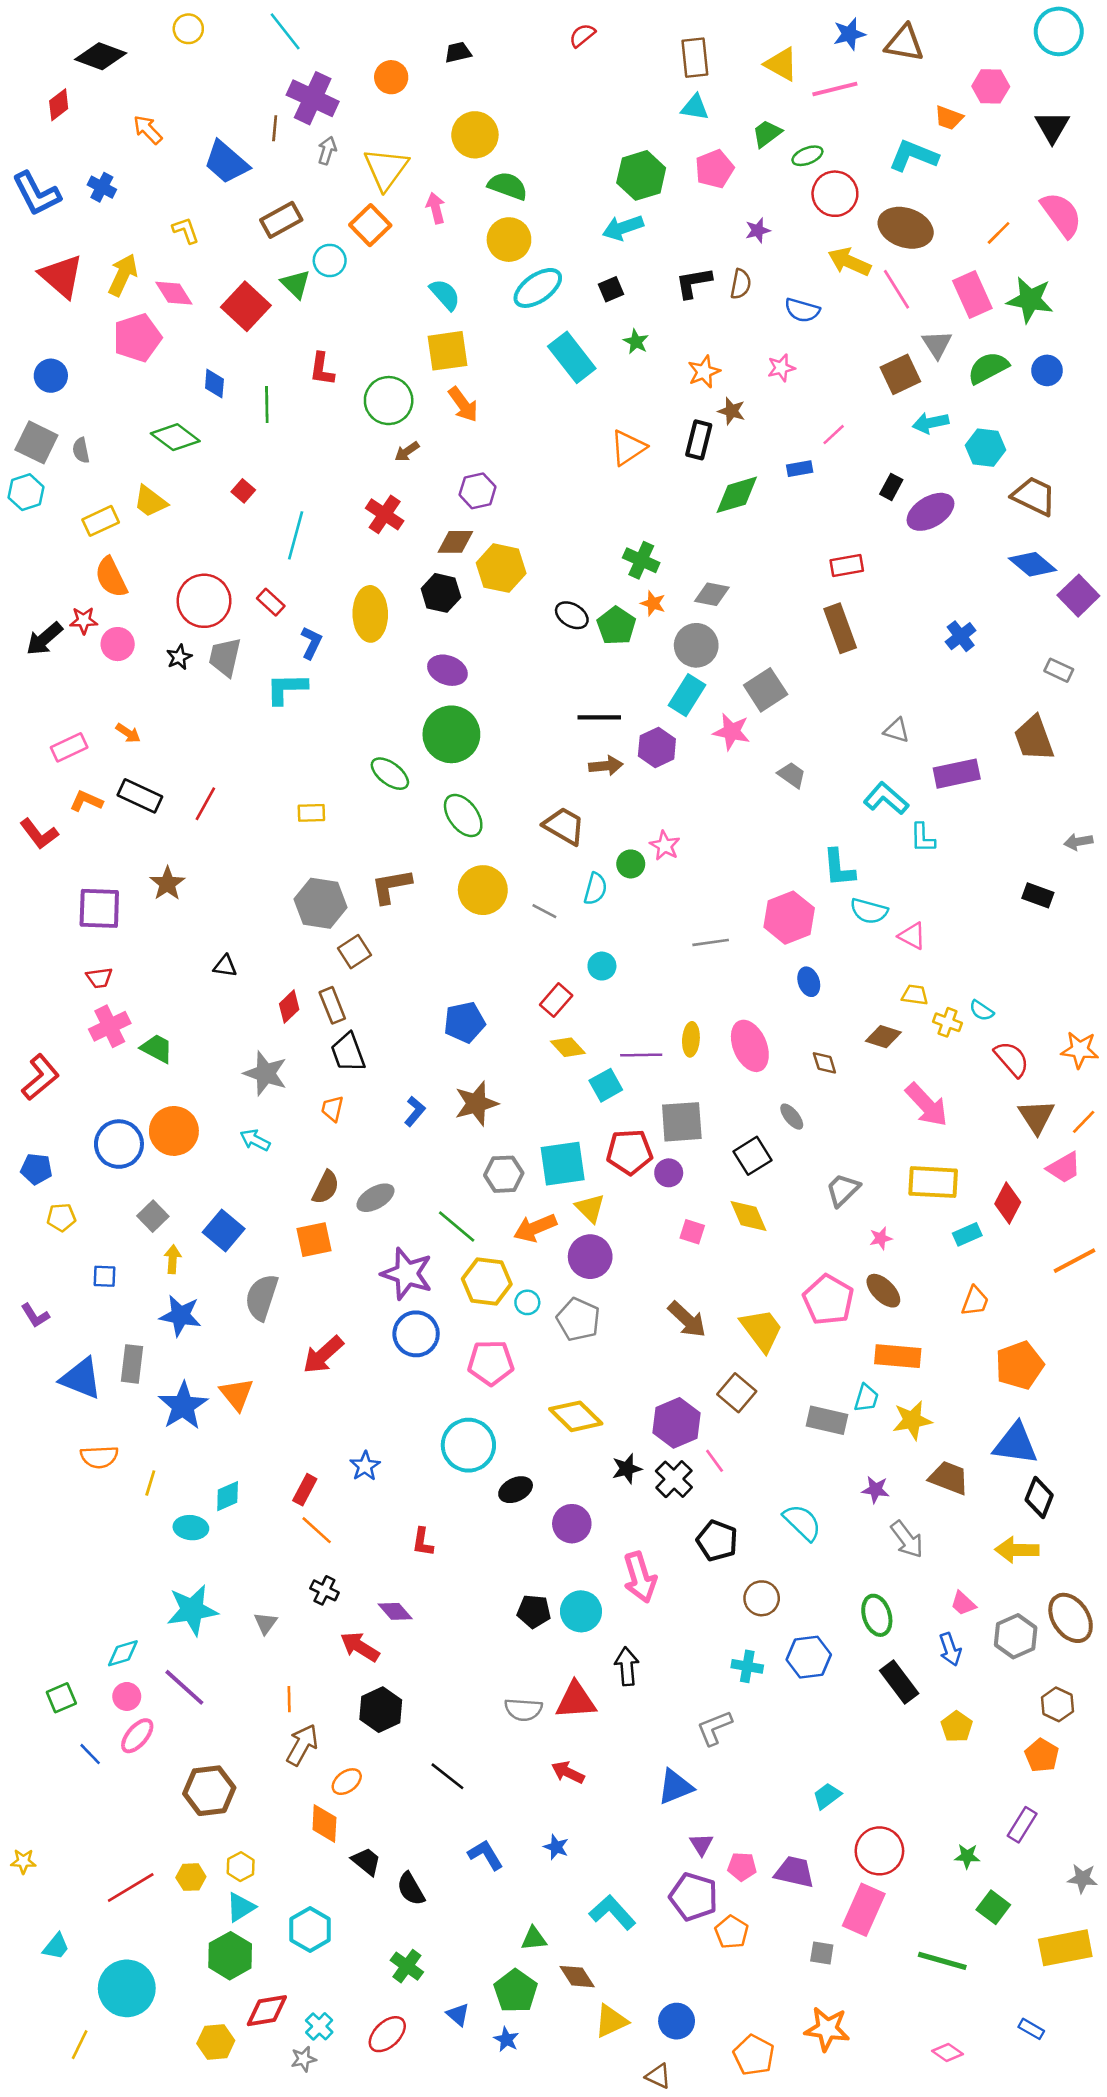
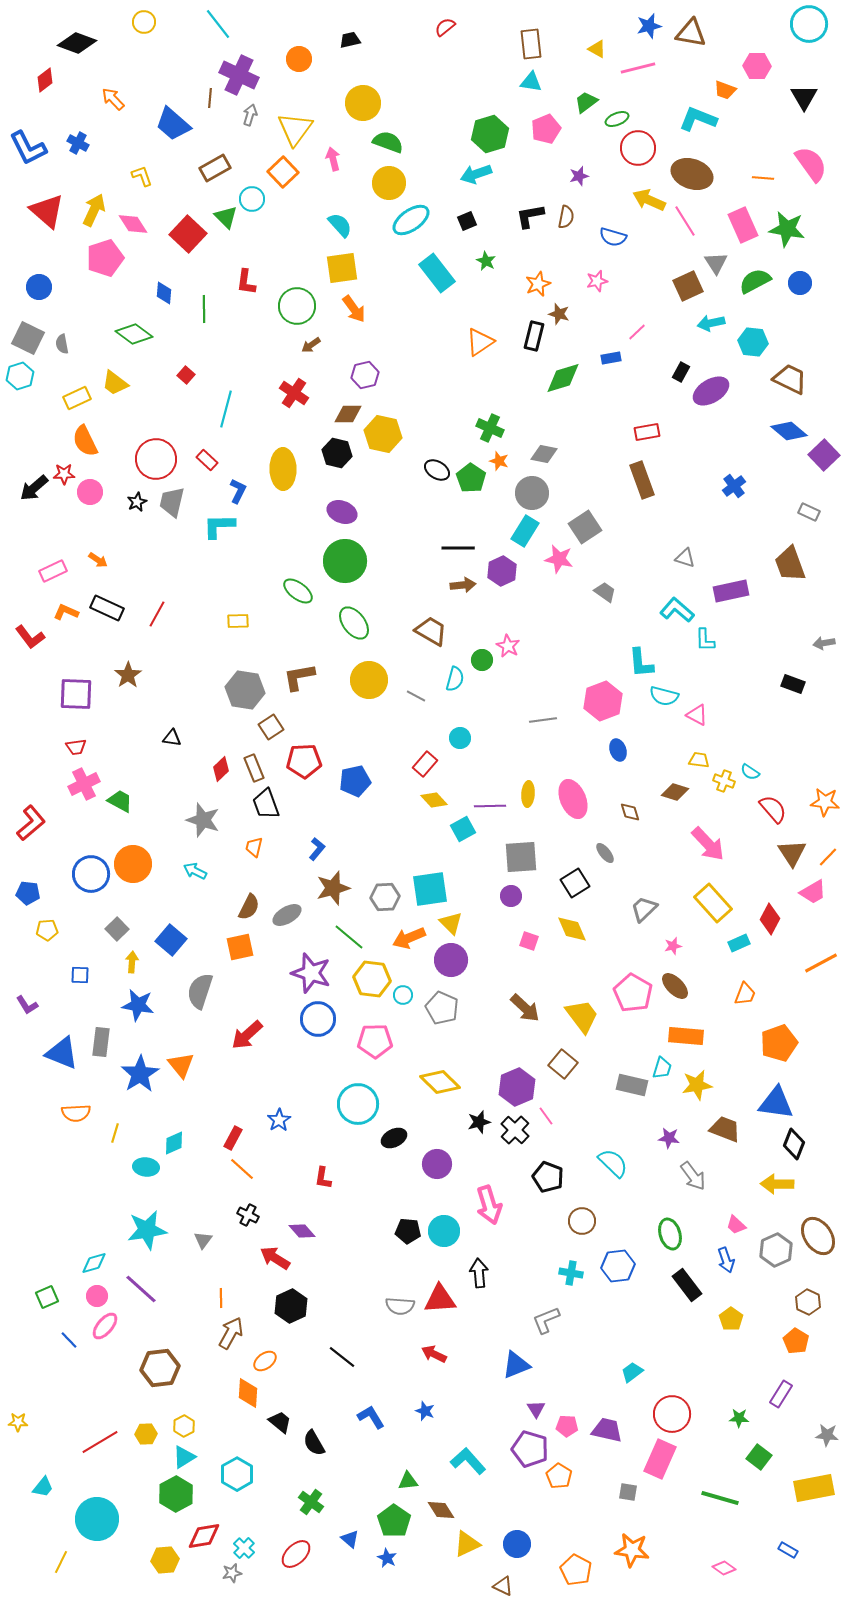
yellow triangle: (781, 64) -> (597, 49), size x0.7
orange line: (999, 233) -> (763, 178), turned 50
brown star: (476, 1103) -> (333, 888), moved
red pentagon: (629, 1152) -> (304, 761), moved
yellow rectangle: (933, 1182) -> (713, 903), turned 45

